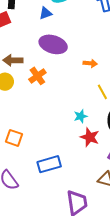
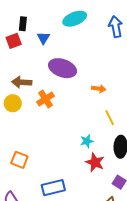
blue triangle: (46, 13) -> (43, 38), moved, turned -40

